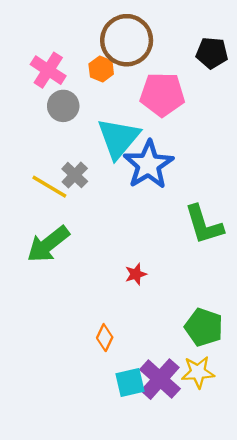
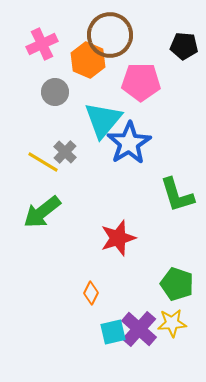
orange hexagon: (101, 69) -> (88, 60), size x1.6
pink cross: (48, 70) -> (42, 44), moved, turned 32
red star: (136, 274) -> (118, 238), size x1.8

